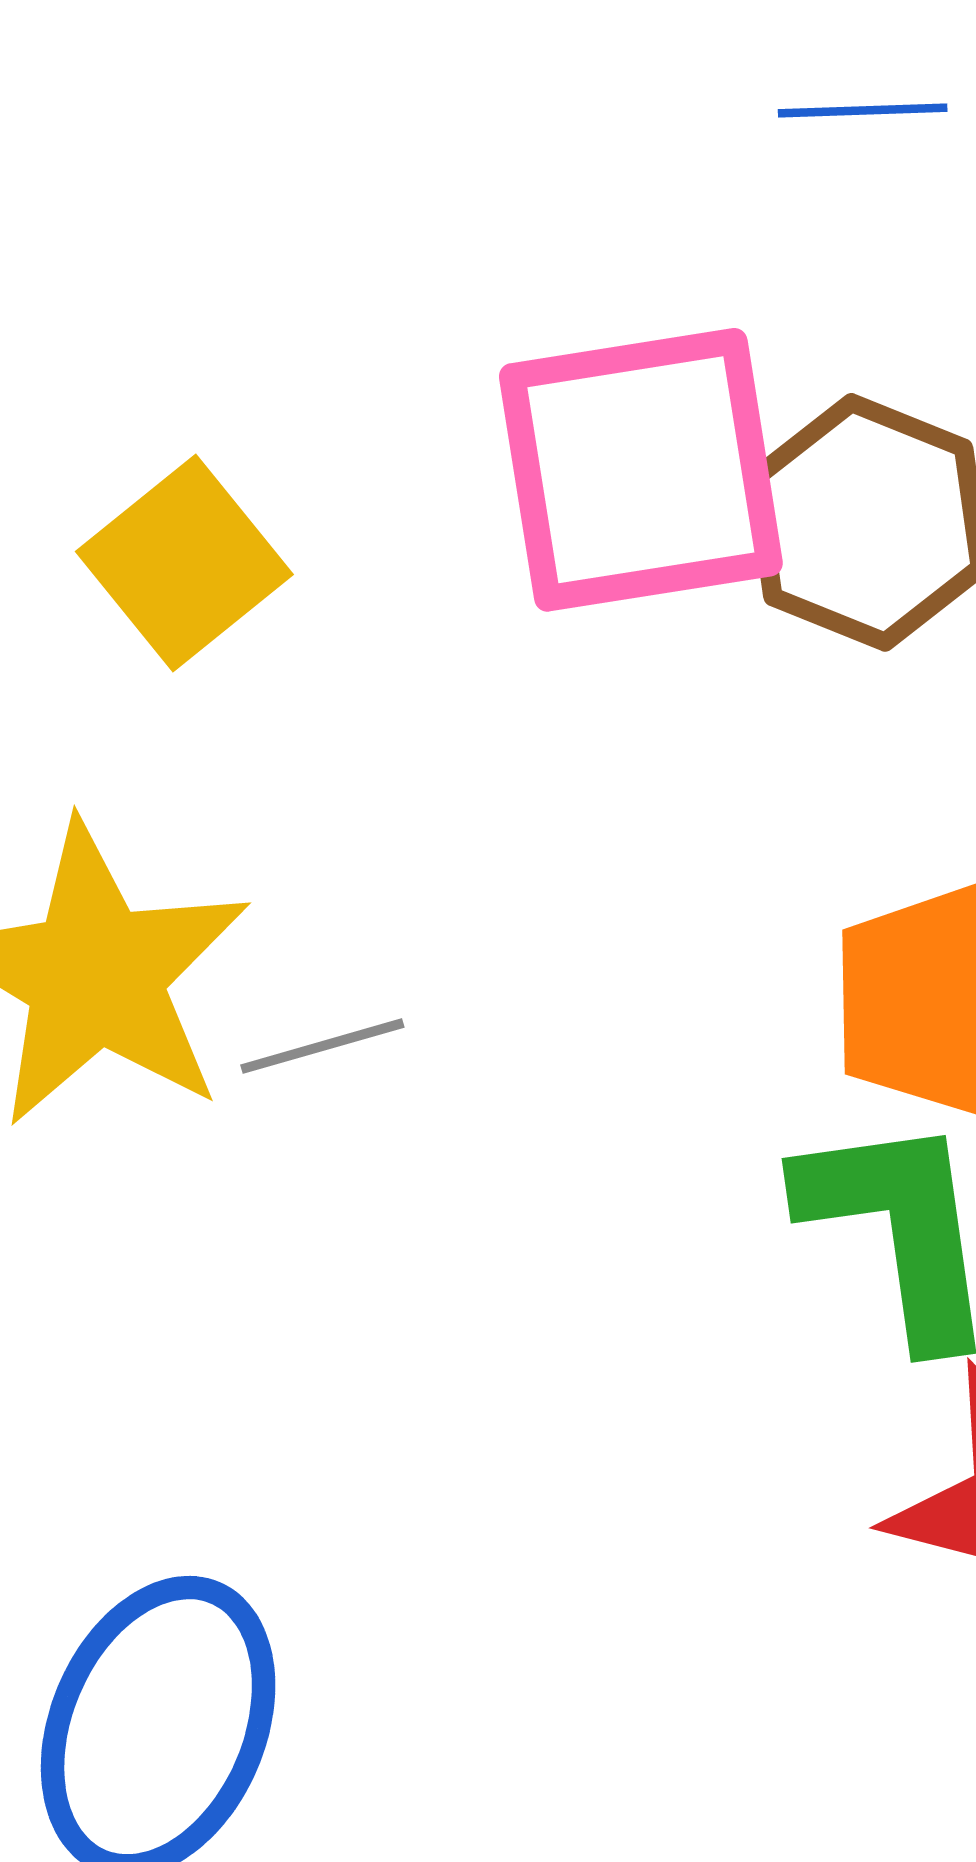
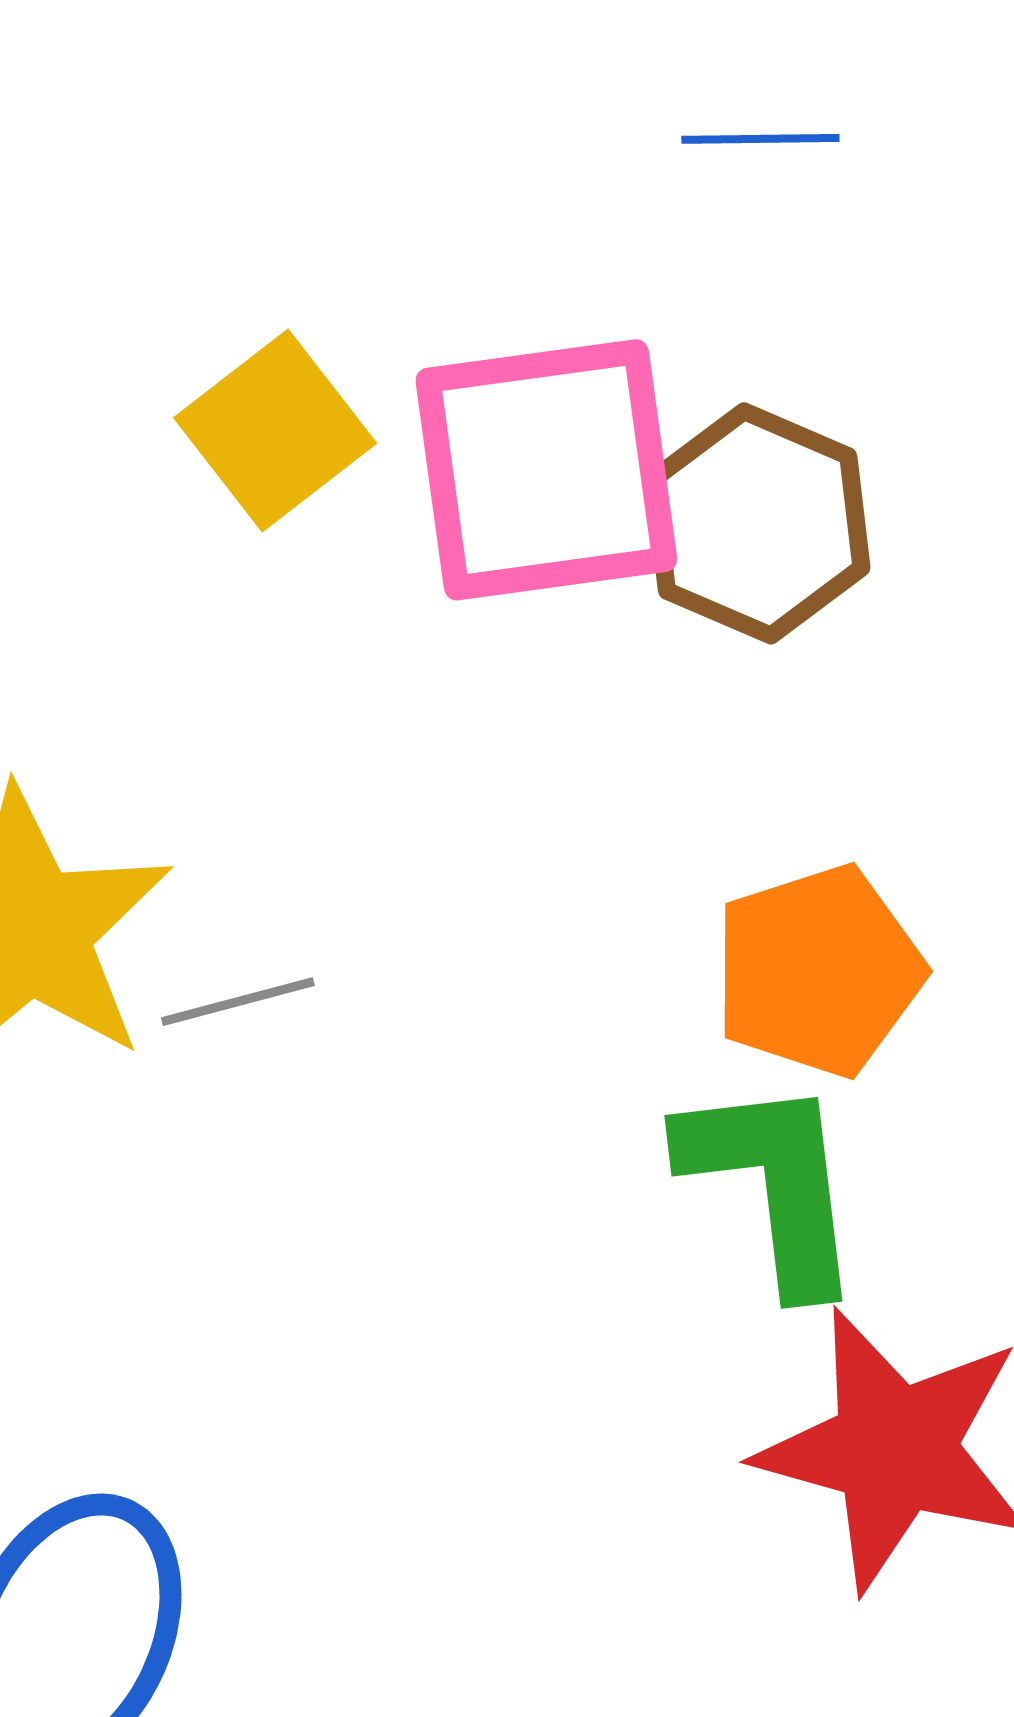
yellow square: (184, 563) -> (275, 430), moved

